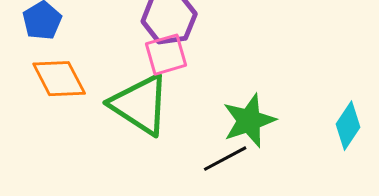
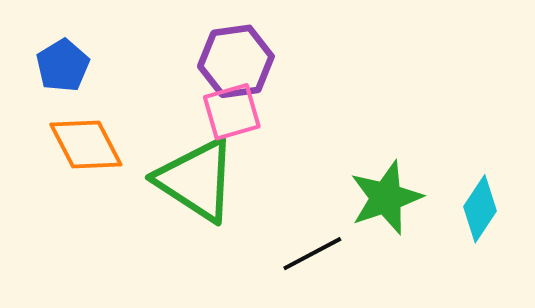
green star: (249, 121) -> (386, 198), moved

